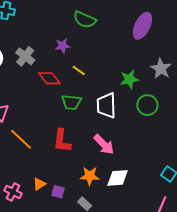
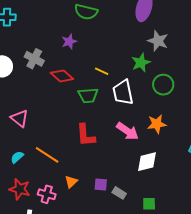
gray star: (161, 69) -> (158, 41), moved
yellow line: (79, 70) -> (102, 71), moved
orange line: (21, 139) -> (47, 155), moved
orange star: (90, 176) -> (157, 124), moved
purple square: (58, 192) -> (101, 185), moved

